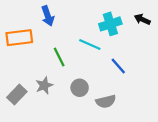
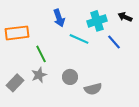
blue arrow: (48, 16) -> (59, 18), moved
green line: (59, 57) -> (41, 54), moved
blue line: (118, 66) -> (114, 42), moved

